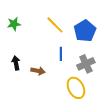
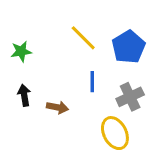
green star: (14, 24) -> (21, 51), moved

